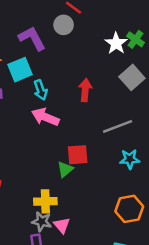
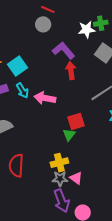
purple L-shape: (32, 38) -> (64, 50), moved
green cross: (135, 39) -> (101, 23), turned -32
white star: (116, 43) -> (87, 30), turned -30
cyan arrow: (41, 90) -> (22, 91), moved

